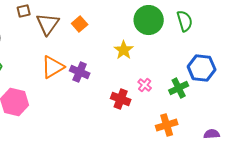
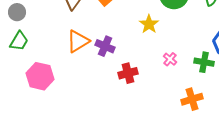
green cross: (179, 88) -> (204, 62), turned 36
red cross: (121, 99) -> (128, 73), moved, turned -36

